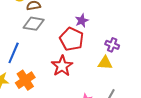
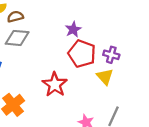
red pentagon: (72, 39) -> (82, 54), moved
yellow triangle: (105, 63) -> (105, 77), turned 49

